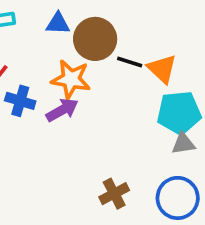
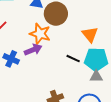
black line: (130, 62) -> (73, 59), moved
blue cross: (20, 101) -> (11, 59), moved

